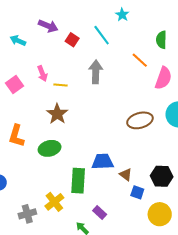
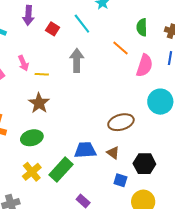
purple arrow: (48, 26) -> (28, 15), turned 72
brown ellipse: (140, 120) -> (121, 122), moved
brown triangle: (126, 174) -> (113, 153), moved
green rectangle: (78, 181) -> (61, 170), turned 40
yellow cross: (54, 202) -> (32, 172), moved

